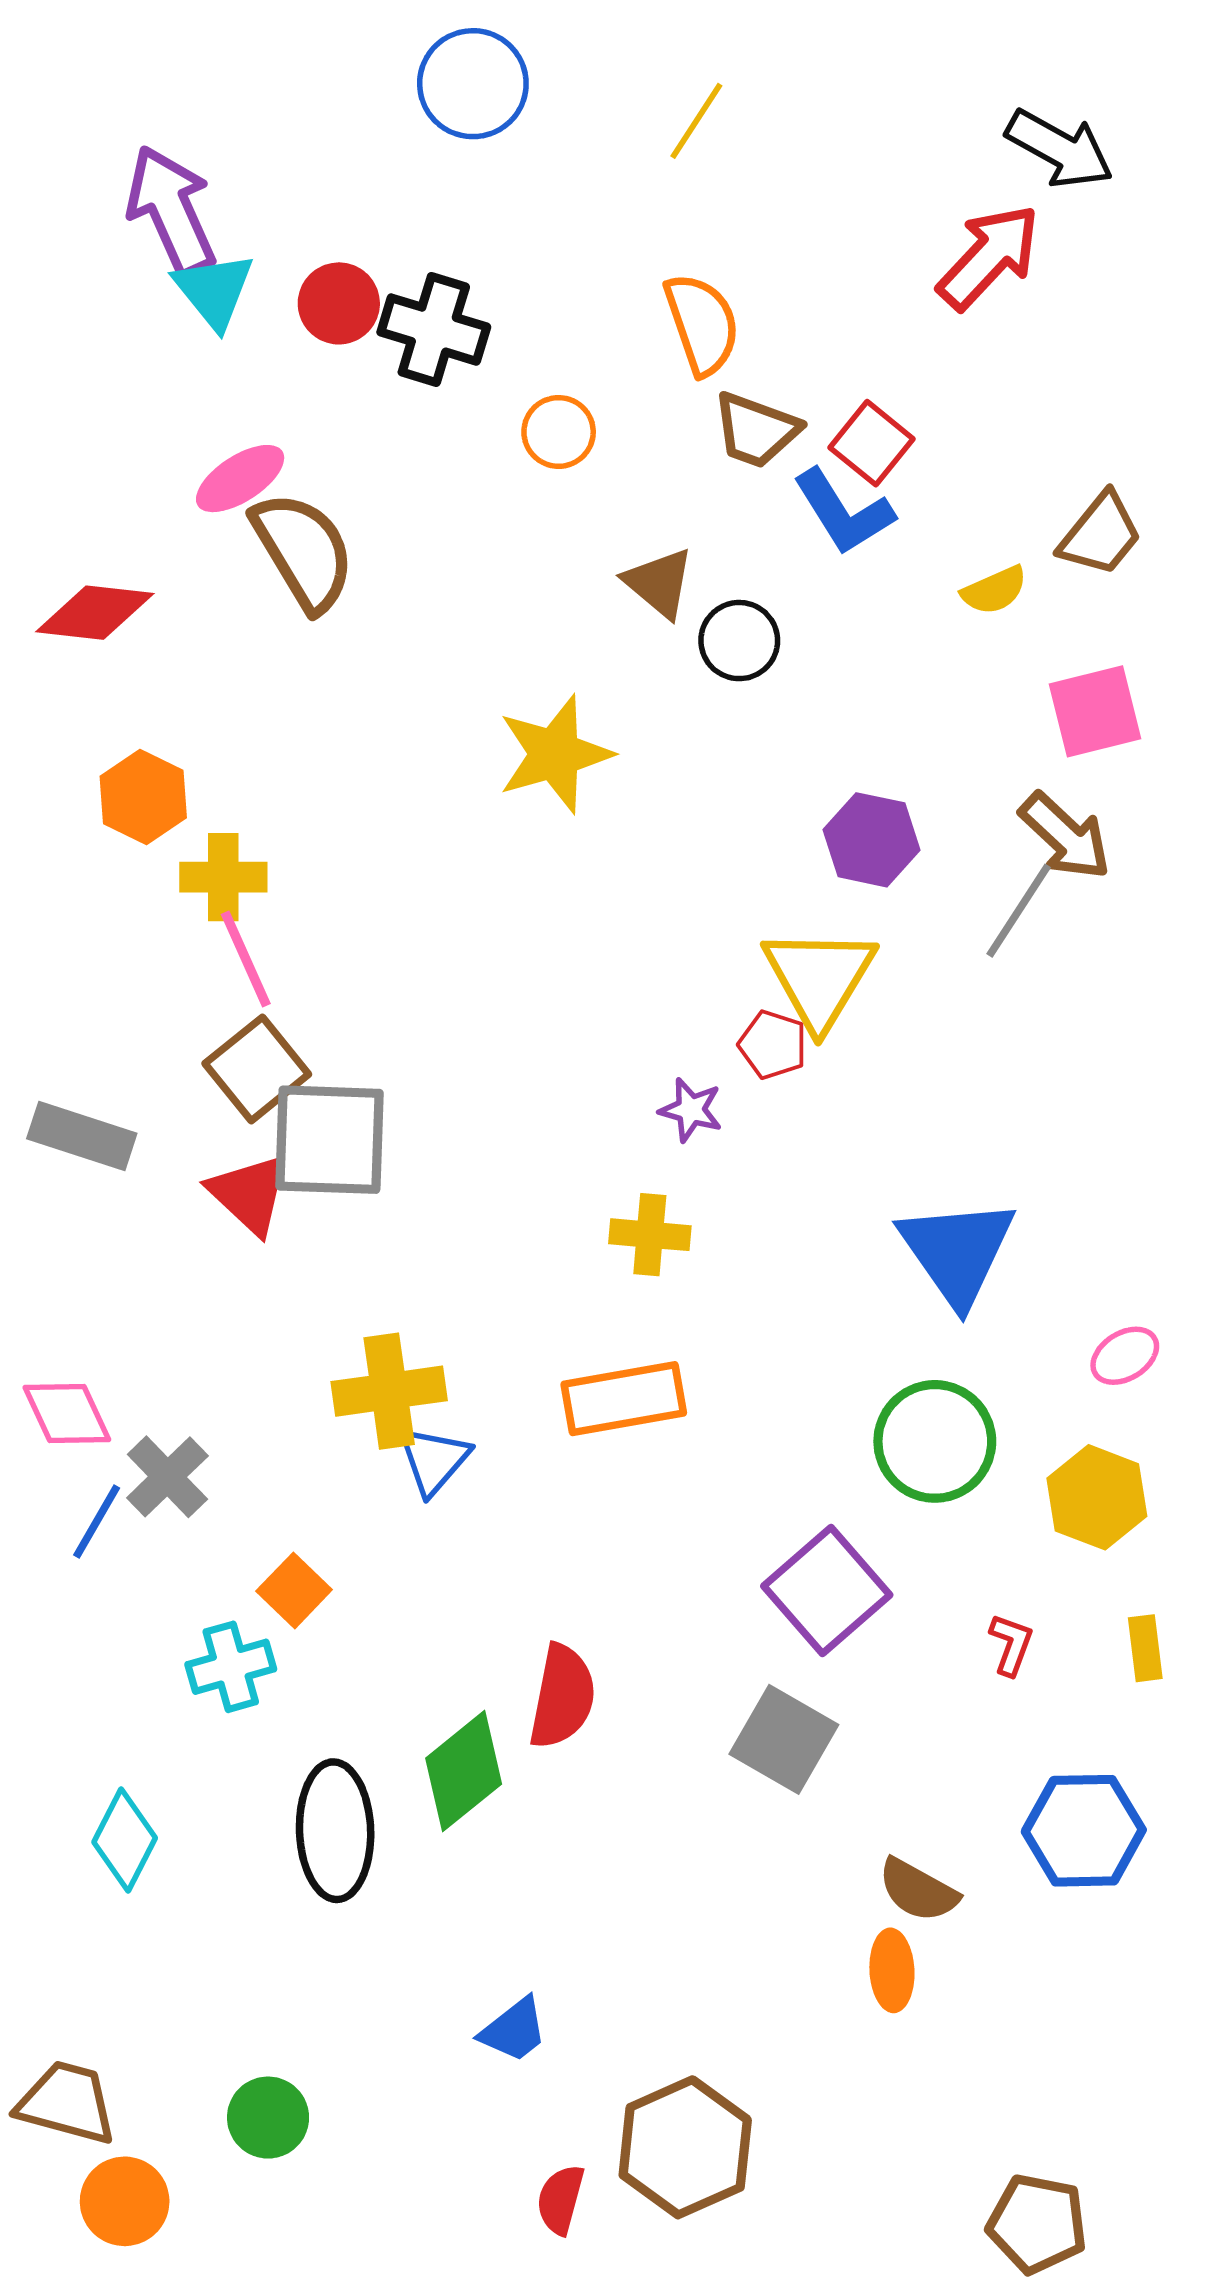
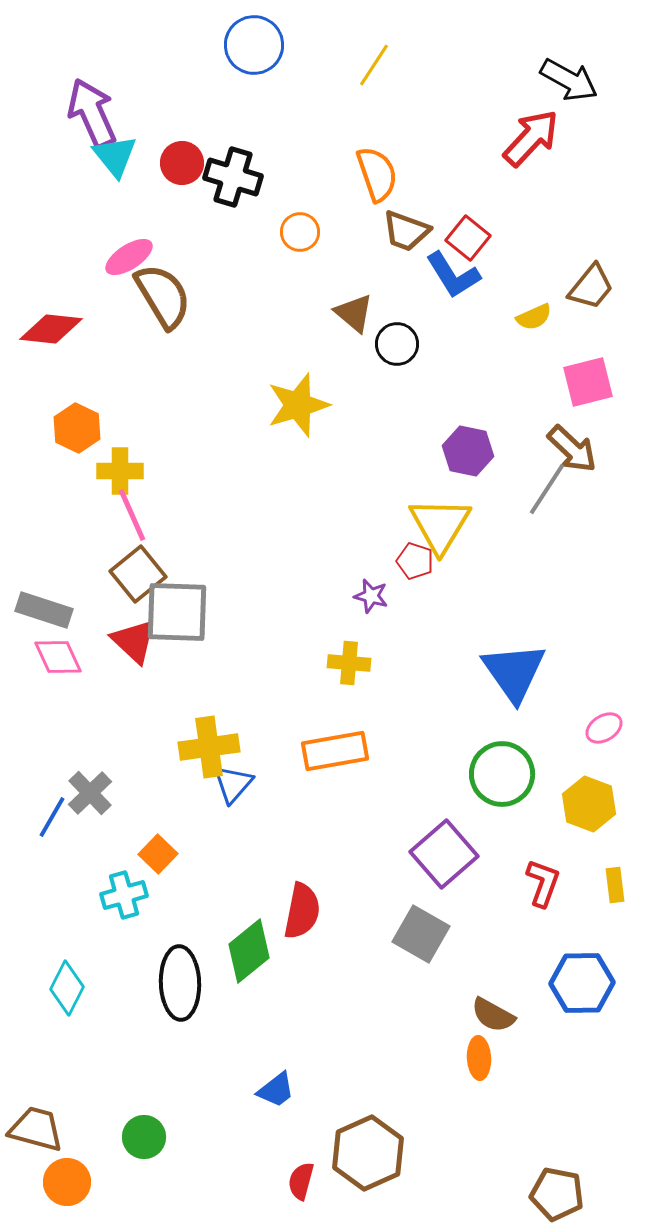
pink diamond: (67, 1413) -> (58, 657), moved
red L-shape: (1011, 1644) -> (543, 883), size x1.4

